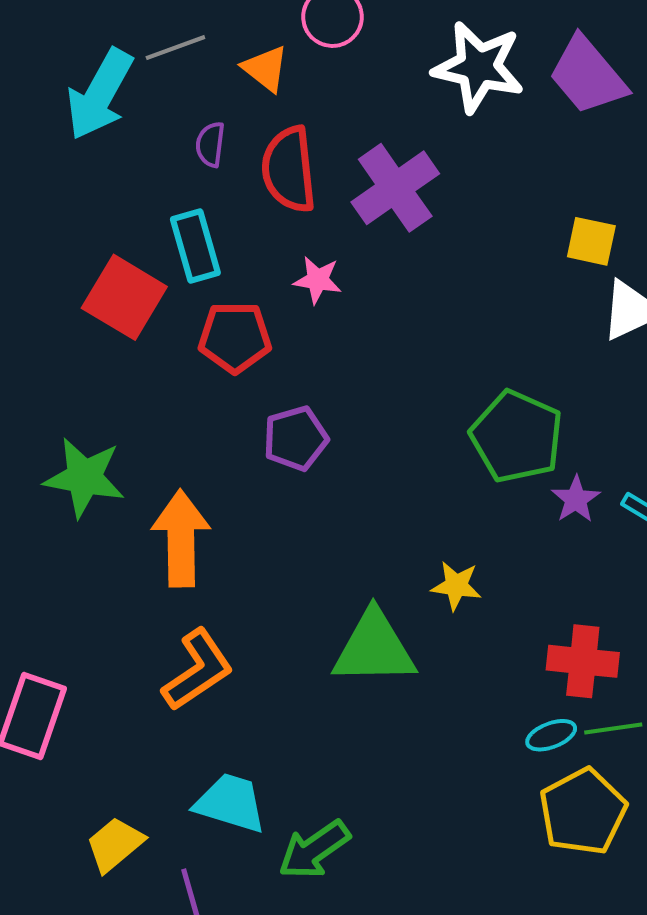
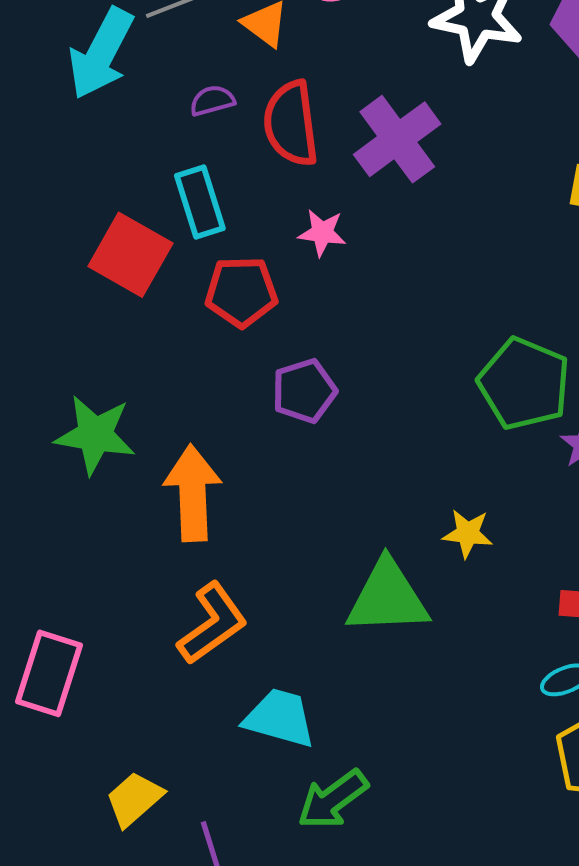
purple semicircle: (210, 144) -> (212, 101), turned 69
cyan trapezoid: (230, 803) -> (280, 718), moved

